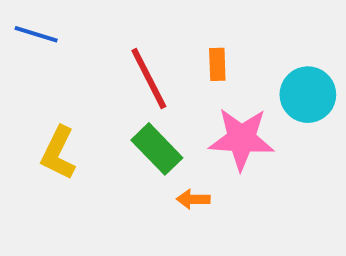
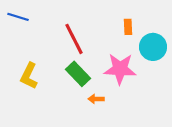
orange rectangle: (217, 64) -> (128, 27), moved

